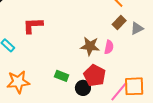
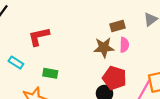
brown rectangle: (119, 23) -> (117, 26), moved, turned 40
green rectangle: (62, 76) -> (50, 73), moved

